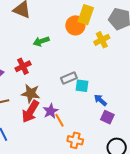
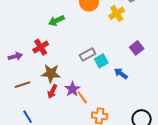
cyan square: (82, 86) -> (101, 61), turned -32
red arrow: (30, 112) -> (52, 91), size x0.6
purple square: (107, 117) -> (137, 48), moved, turned 32

